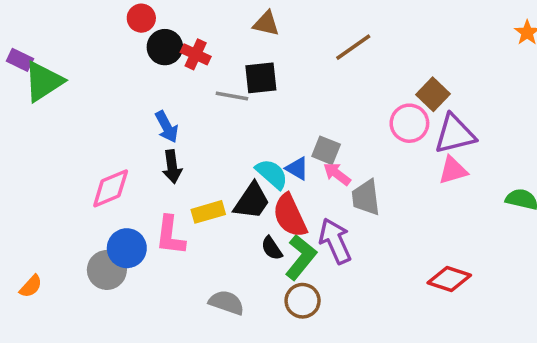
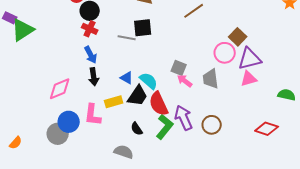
red cross: (196, 54) -> (90, 29), moved
blue triangle: (297, 168) -> (127, 78), moved
gray trapezoid: (366, 197) -> (211, 79), moved
black semicircle: (272, 248) -> (137, 129), moved
red diamond: (449, 279) -> (267, 129), moved
brown circle: (303, 301) -> (212, 125), moved

